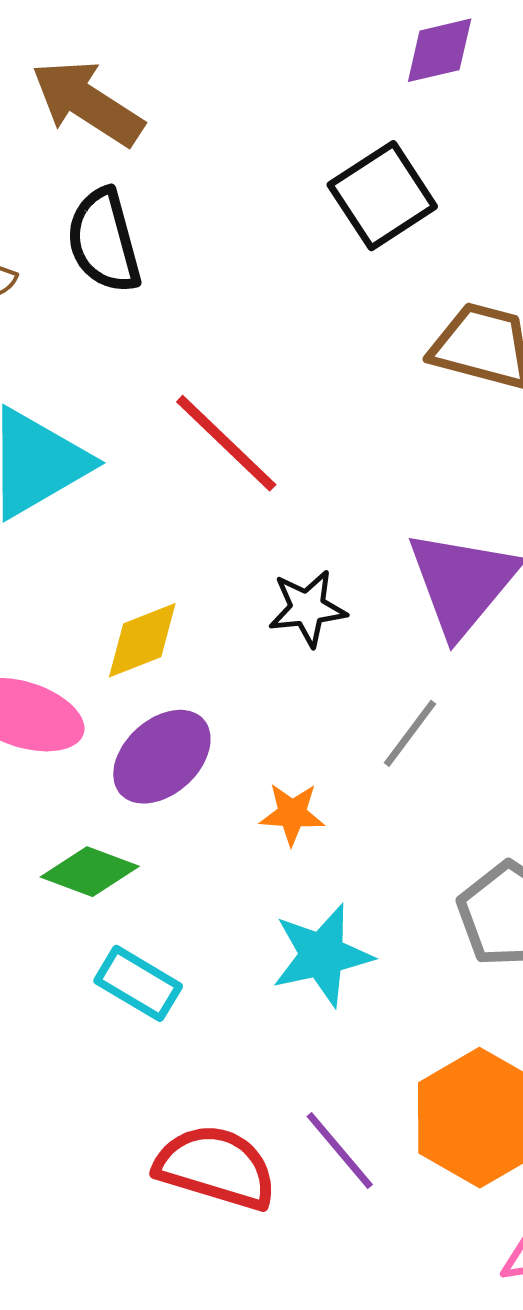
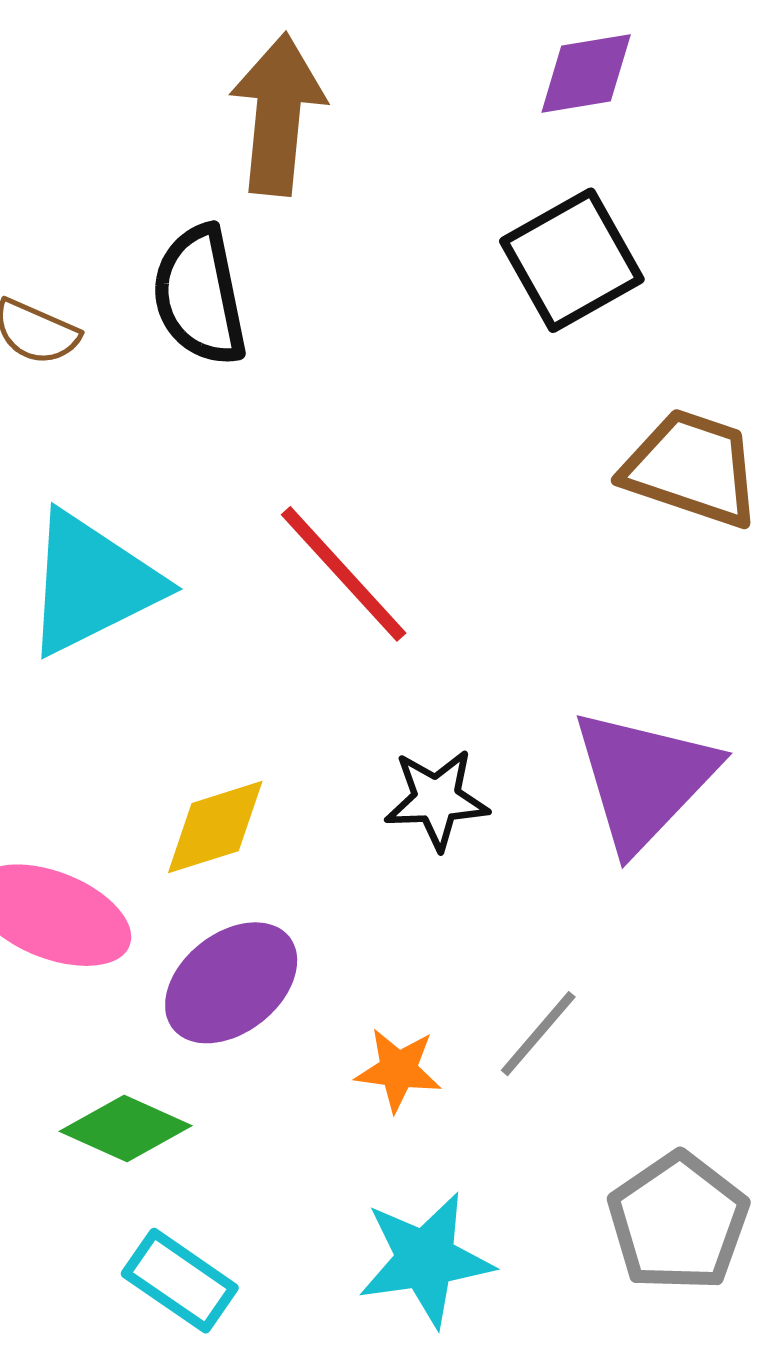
purple diamond: (440, 50) -> (586, 73), moved
brown arrow: (87, 103) -> (278, 114), moved, turned 59
gray line: (410, 733) -> (538, 1034), moved

